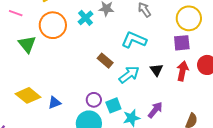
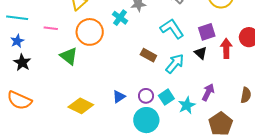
cyan L-shape: (134, 40) -> (172, 29), turned 45
purple square: (182, 43) -> (207, 32), moved
blue triangle: (54, 103) -> (119, 97), moved

